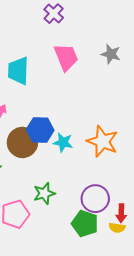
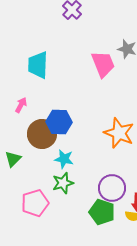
pink trapezoid: (66, 57) -> (103, 64), moved
cyan star: (63, 142) -> (64, 159), moved

